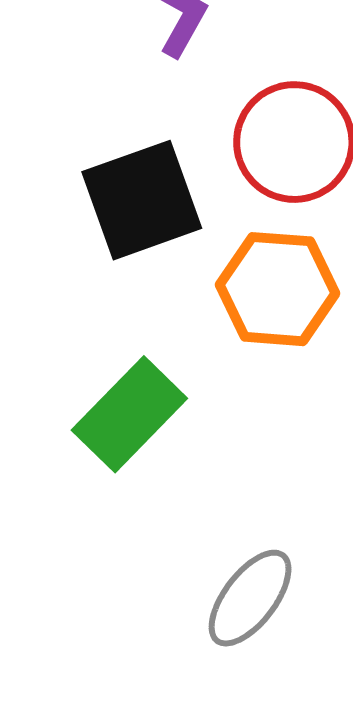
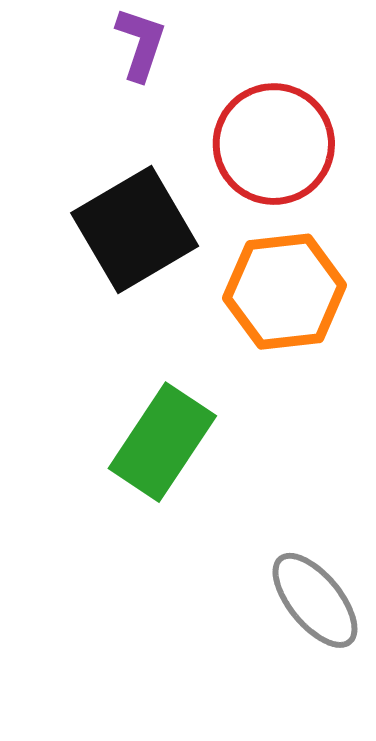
gray ellipse: (250, 598) -> (315, 600), turned -66

